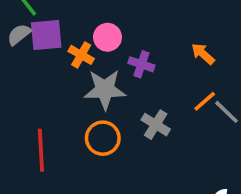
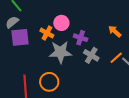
purple square: (46, 35) -> (20, 37), moved
gray cross: (156, 125) -> (91, 55), moved
orange circle: (103, 138) -> (49, 82), moved

